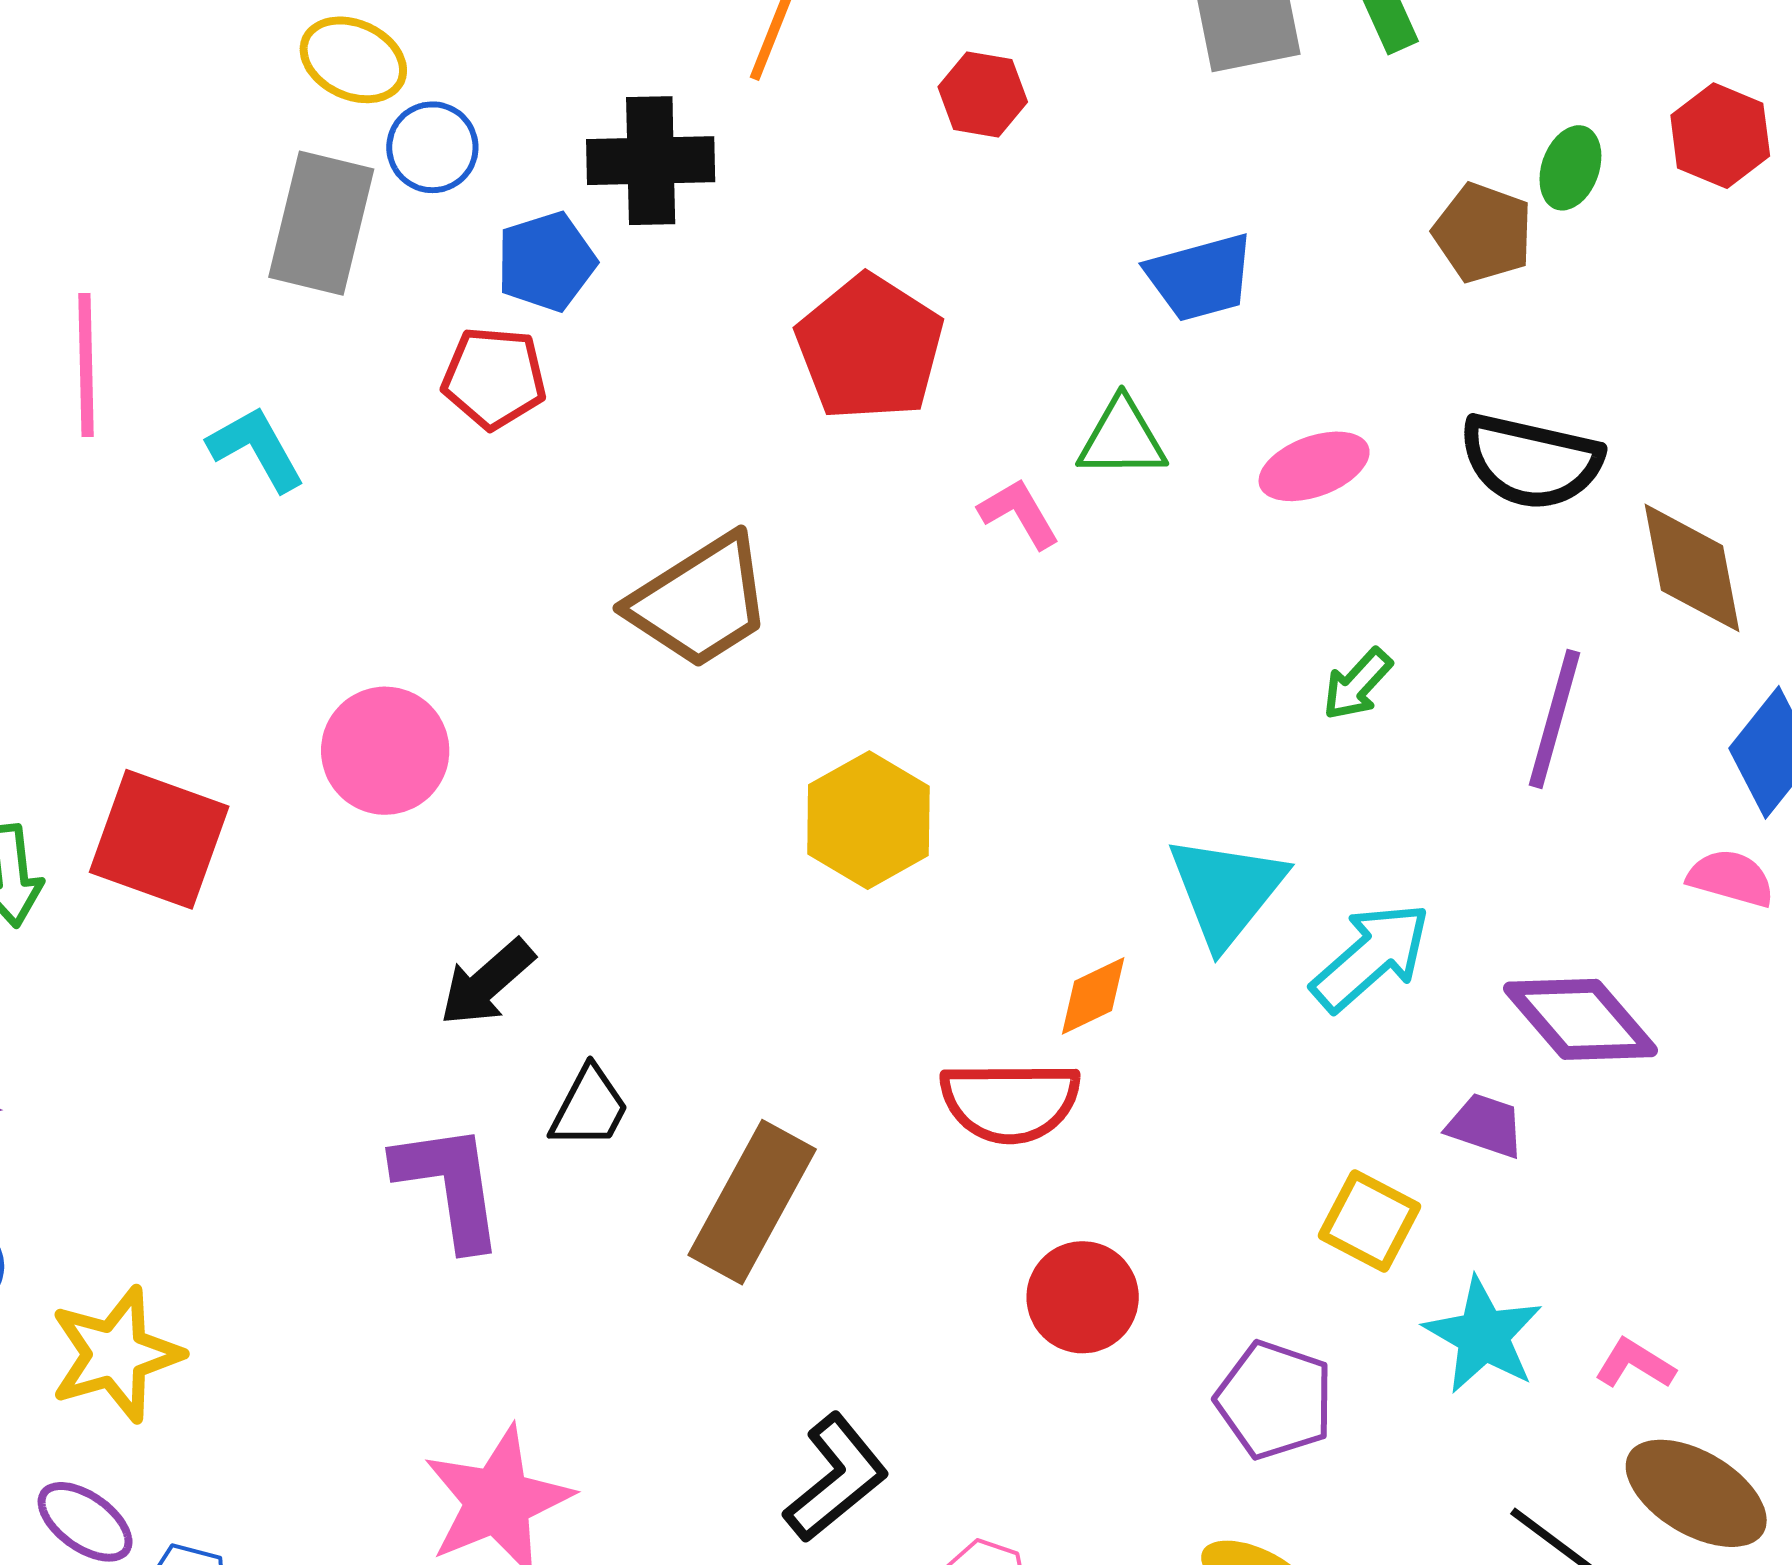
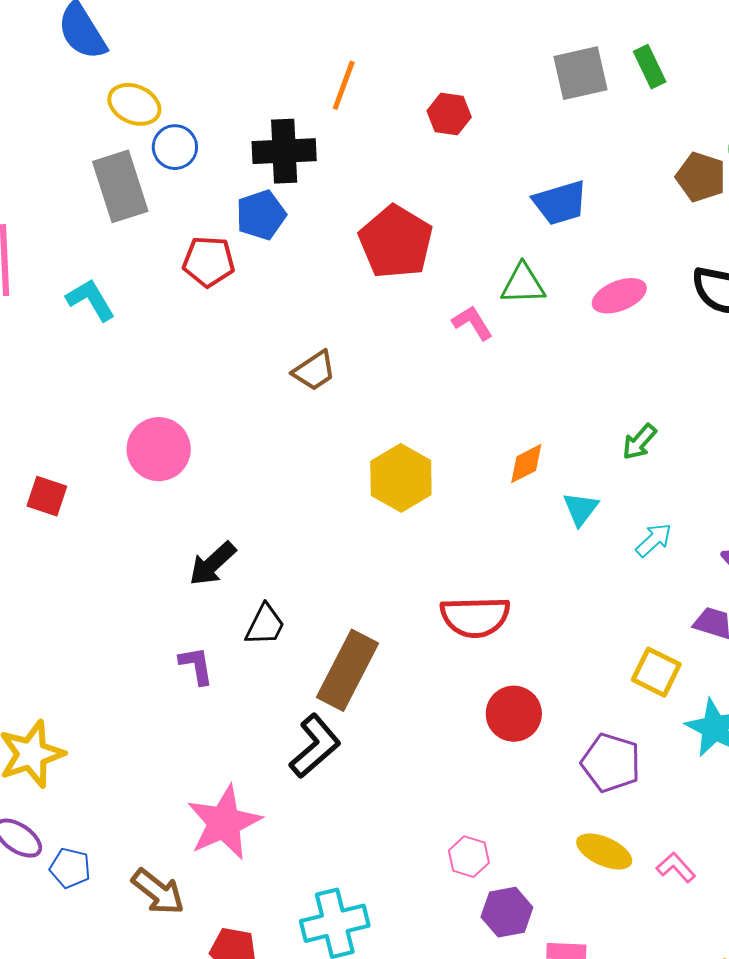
gray rectangle: (321, 223) -> (120, 186), turned -30
blue pentagon: (546, 262) -> (261, 215), moved
brown trapezoid: (700, 601) -> (314, 371), size x0.6
green arrow: (1357, 684) -> (639, 442), moved
red square: (159, 839) -> (47, 496), size x0.6
cyan triangle: (1226, 891) -> (581, 509), size x0.6
cyan arrow: (1371, 957) -> (654, 540), size x0.6
orange diamond: (1093, 996) -> (526, 464), moved
purple L-shape: (450, 1185) -> (196, 666), size x0.6
black L-shape: (836, 1478) -> (315, 746), moved

